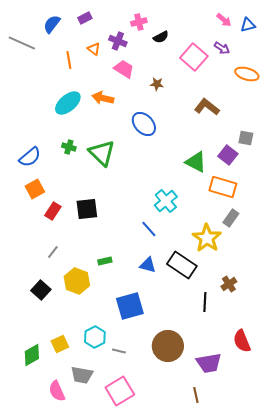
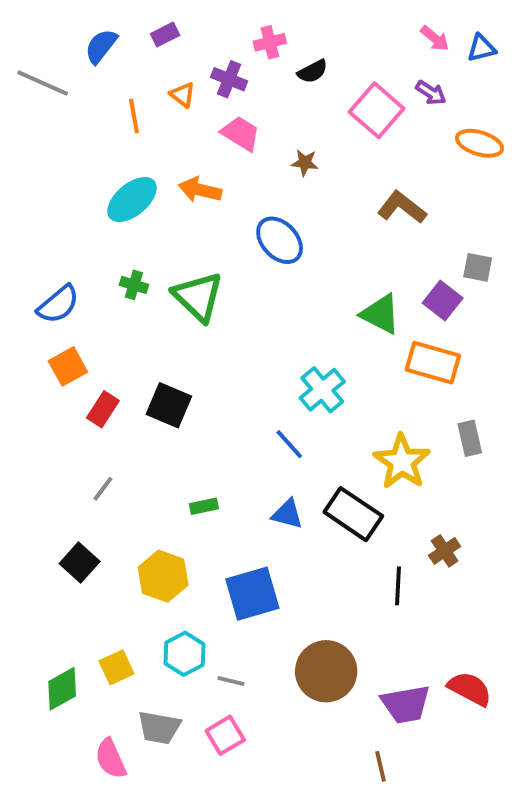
black square: (87, 209) -> (169, 405), turned 30
gray rectangle: (231, 218) -> (470, 438), moved, turned -48
yellow hexagon: (77, 281) -> (163, 576), moved
red semicircle: (242, 341) -> (470, 689), moved, turned 140
pink square: (120, 391) -> (225, 735), moved, size x0.7

